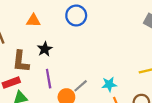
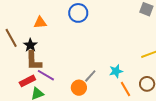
black star: (45, 49) -> (30, 45), moved
purple line: (49, 79) -> (46, 75), moved, turned -42

